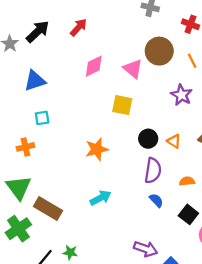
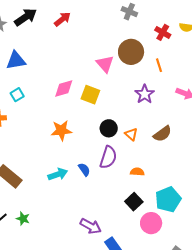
pink diamond: (94, 66) -> (64, 88), moved
cyan square: (42, 118) -> (17, 95), turned -32
blue semicircle: (156, 200) -> (84, 169), moved

